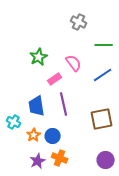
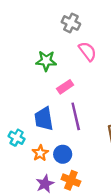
gray cross: (79, 22) -> (71, 23), moved
green star: (39, 57) -> (46, 61), turned 30
pink semicircle: (74, 63) -> (88, 51), moved

